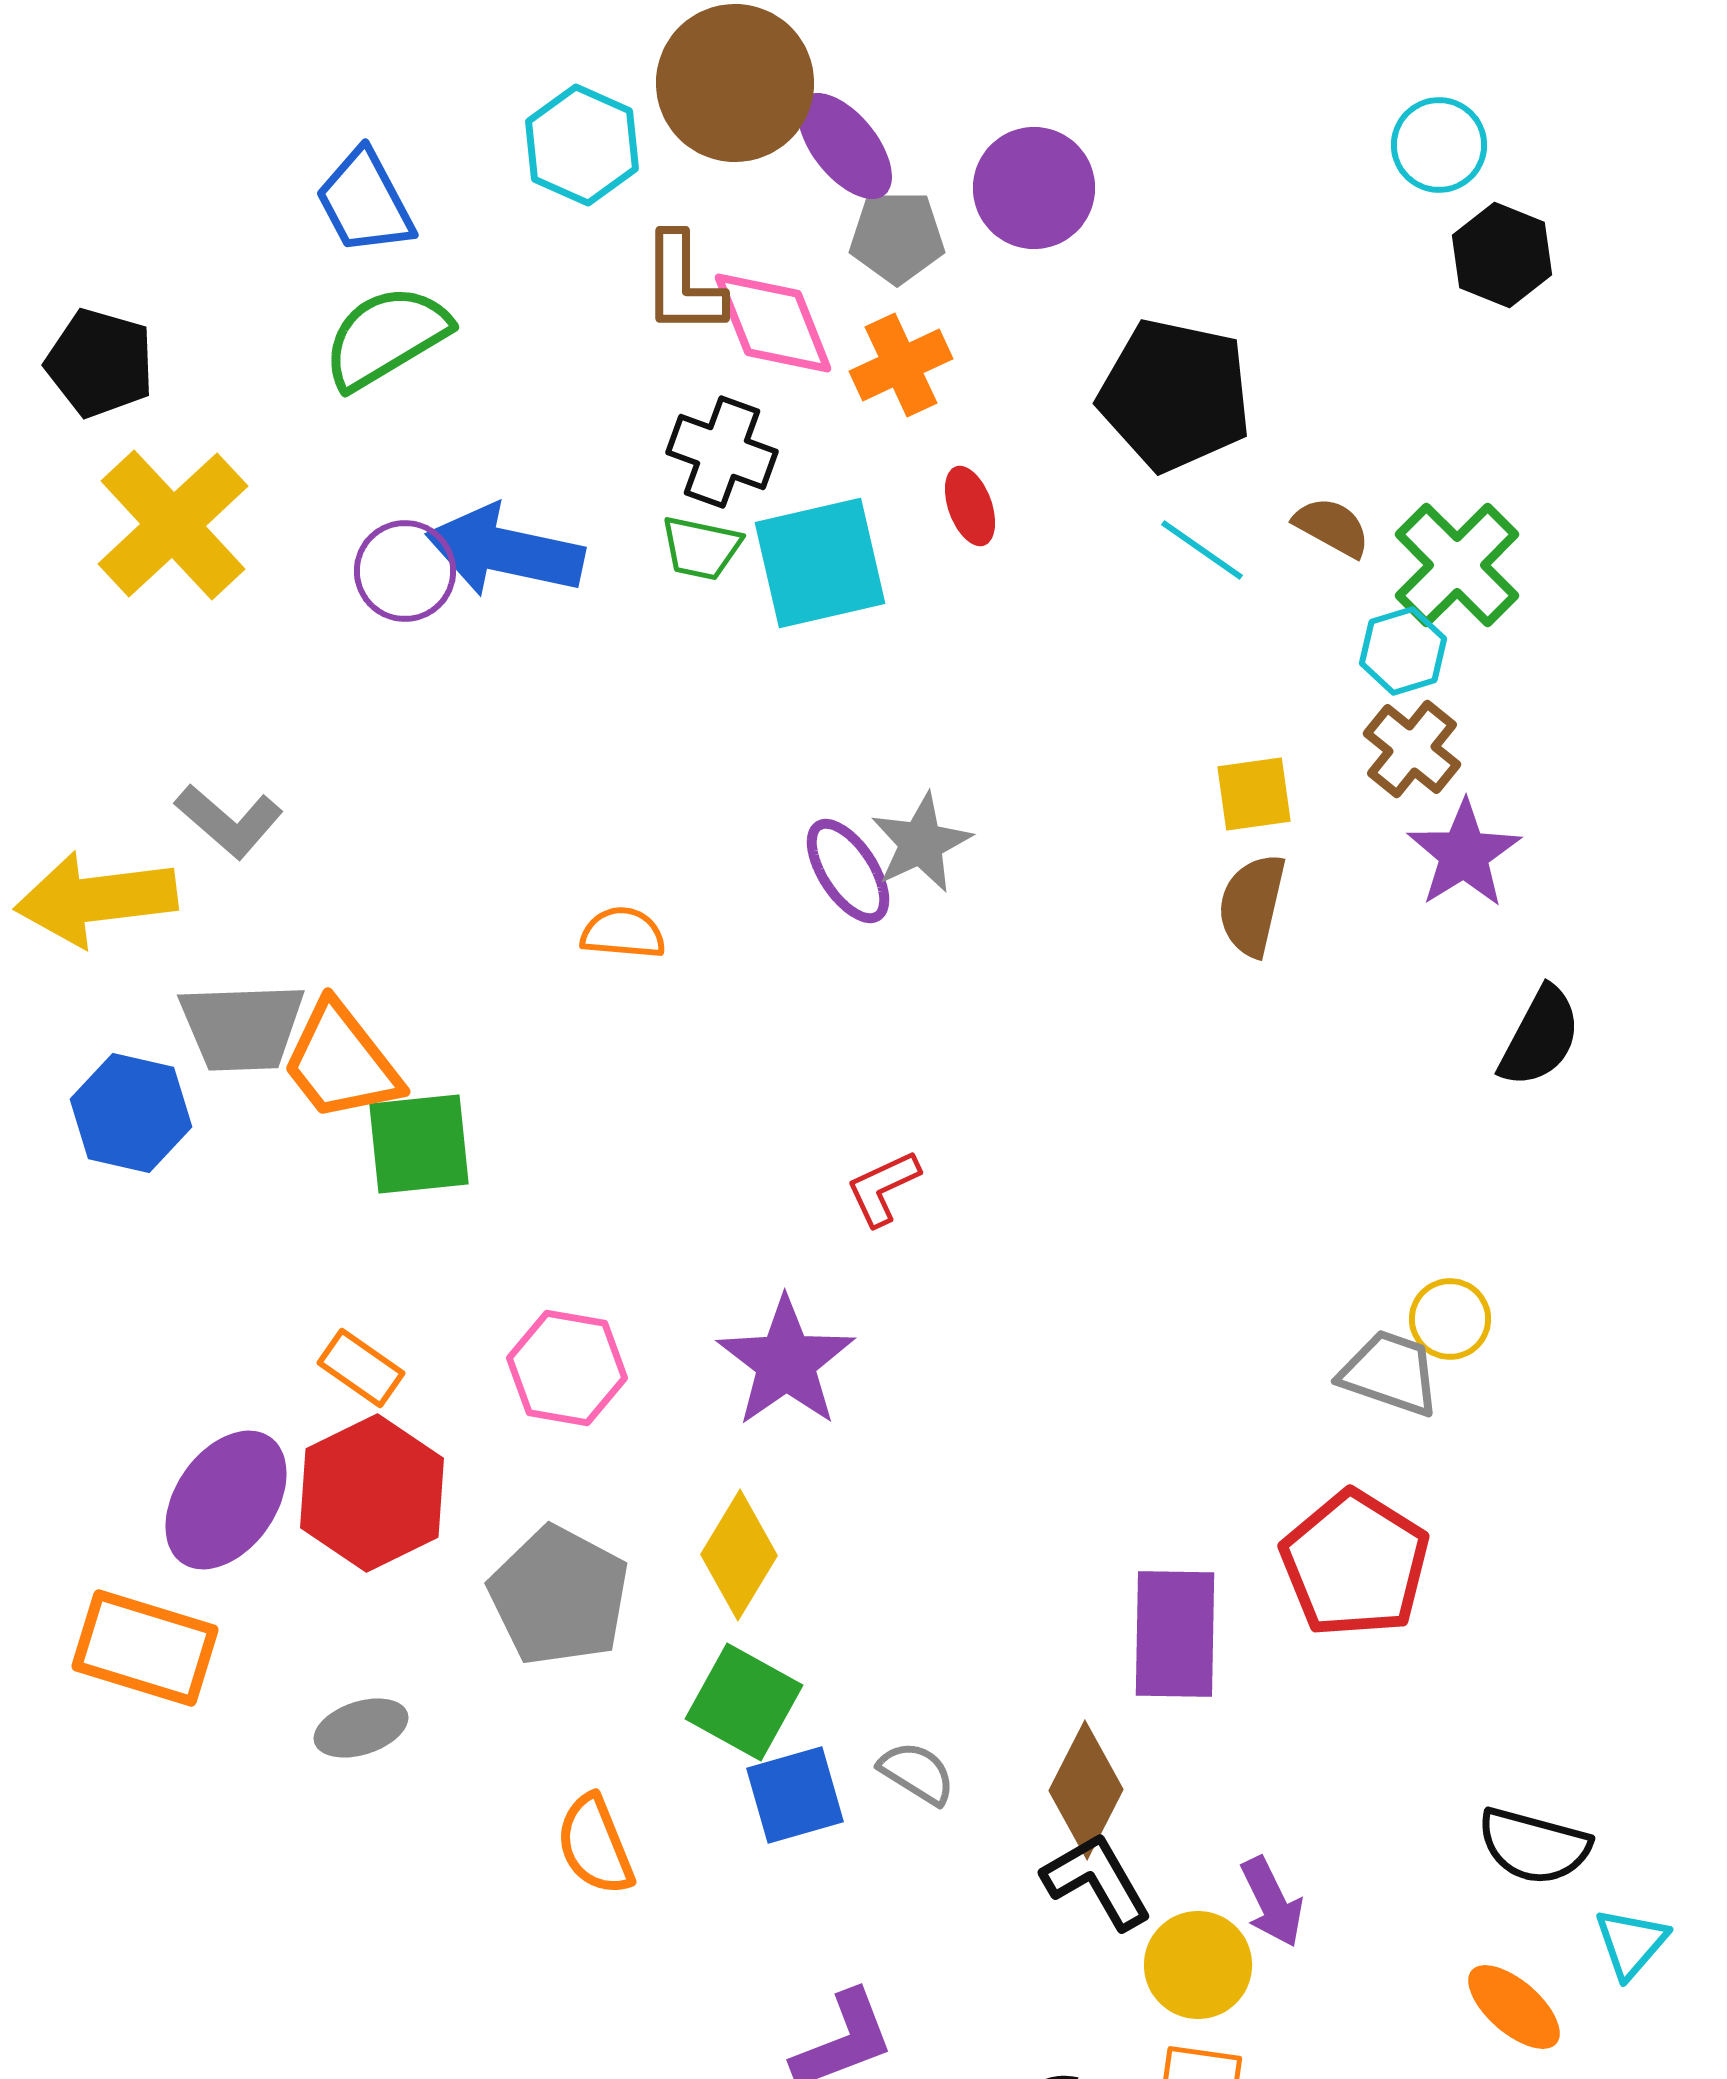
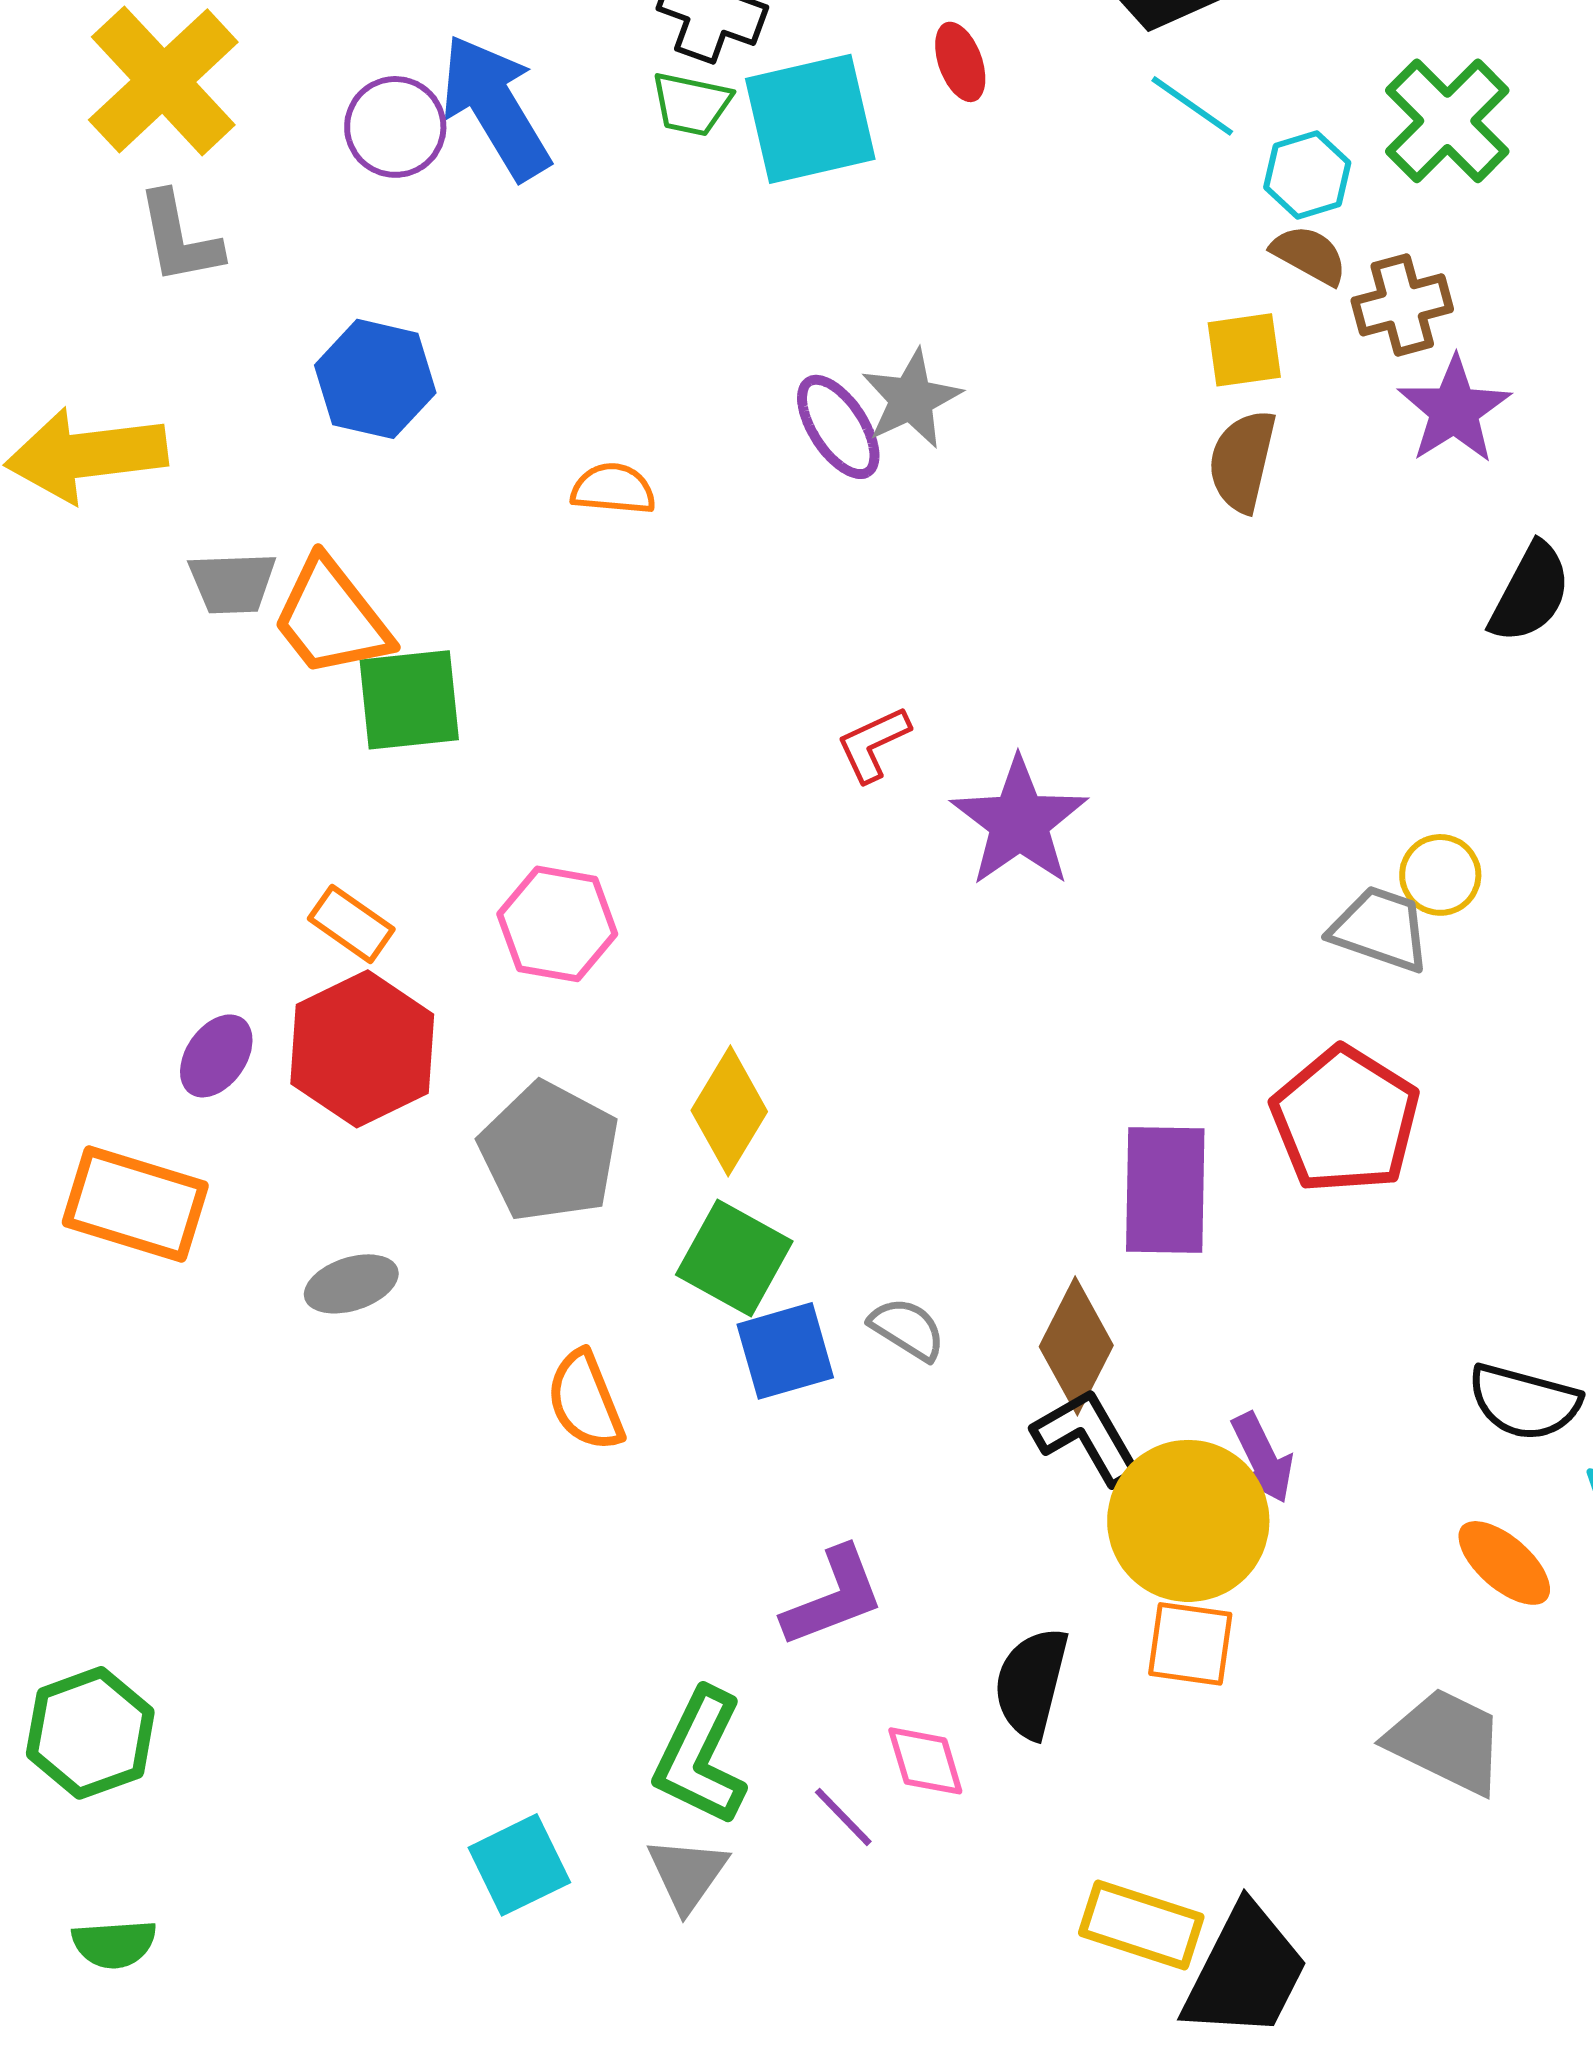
brown semicircle: (1332, 527) -> (1309, 255), moved
blue arrow: (505, 551) -> (495, 107), turned 47
cyan hexagon: (1403, 651) -> (1307, 175), moved
brown cross: (1412, 749) -> (1402, 305), turned 36
gray L-shape: (229, 821) -> (179, 238), moved, turned 38
gray trapezoid: (242, 1027) -> (232, 583), size x0.7
blue hexagon: (131, 1113) -> (375, 379), moved
purple star: (786, 1362) -> (1019, 822), moved
purple ellipse: (226, 1500) -> (216, 1056), size x0.6
yellow circle: (1198, 1965) -> (1188, 1521), size x1.5

